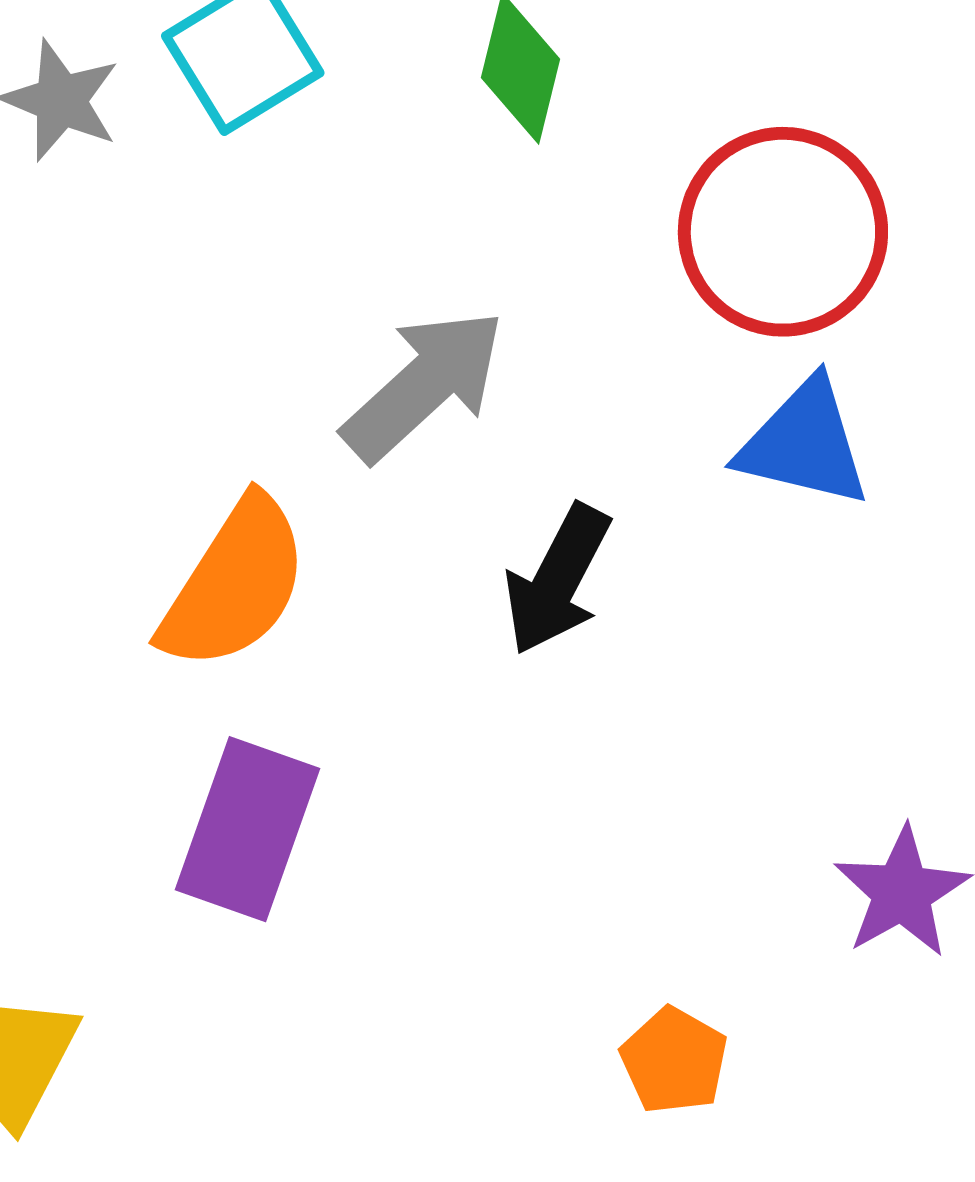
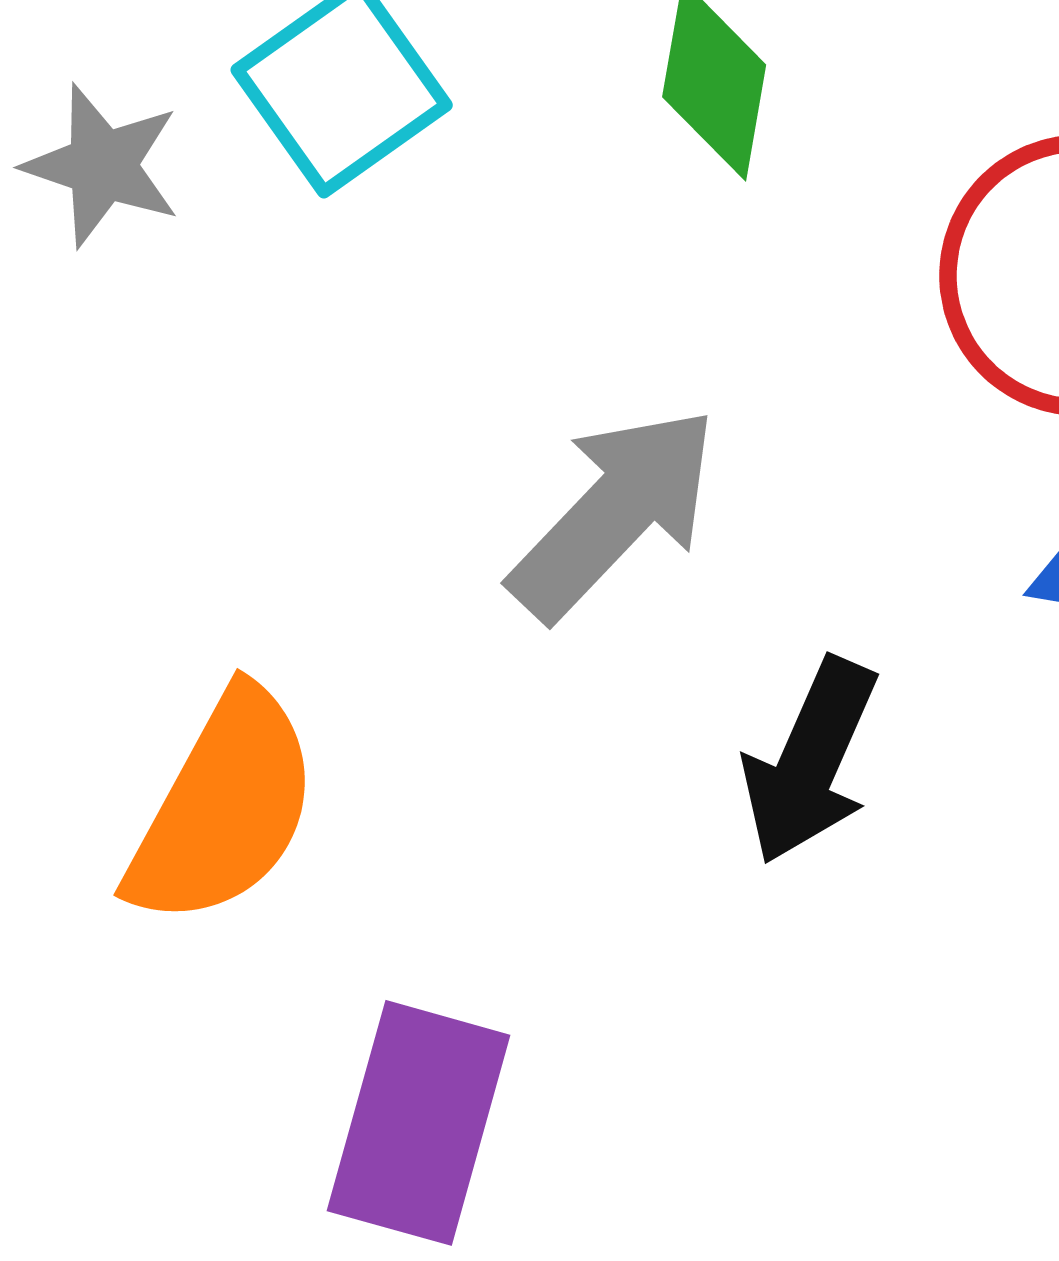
orange semicircle: (234, 584) -> (223, 808), moved

